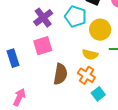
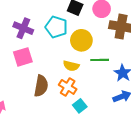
purple cross: (43, 18) -> (23, 28), turned -30

